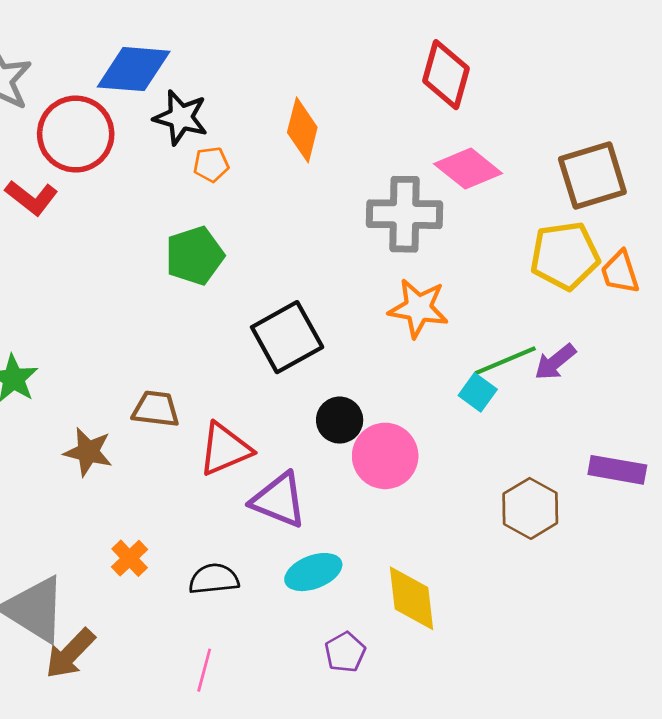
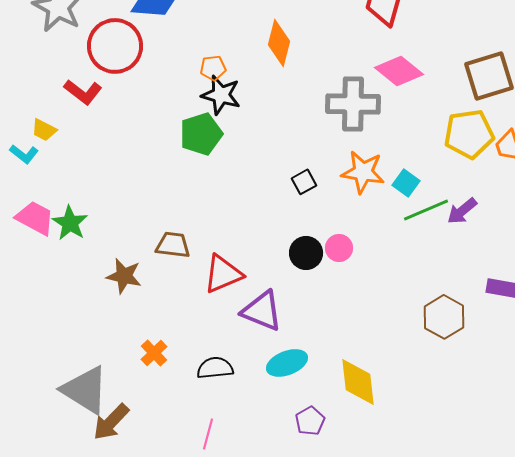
black star: (181, 117) -> (221, 95), moved
black square: (287, 337) -> (304, 182), moved, size x0.5
cyan square: (478, 392) -> (406, 183), moved
pink circle: (385, 456) -> (339, 248), moved, size x0.6

